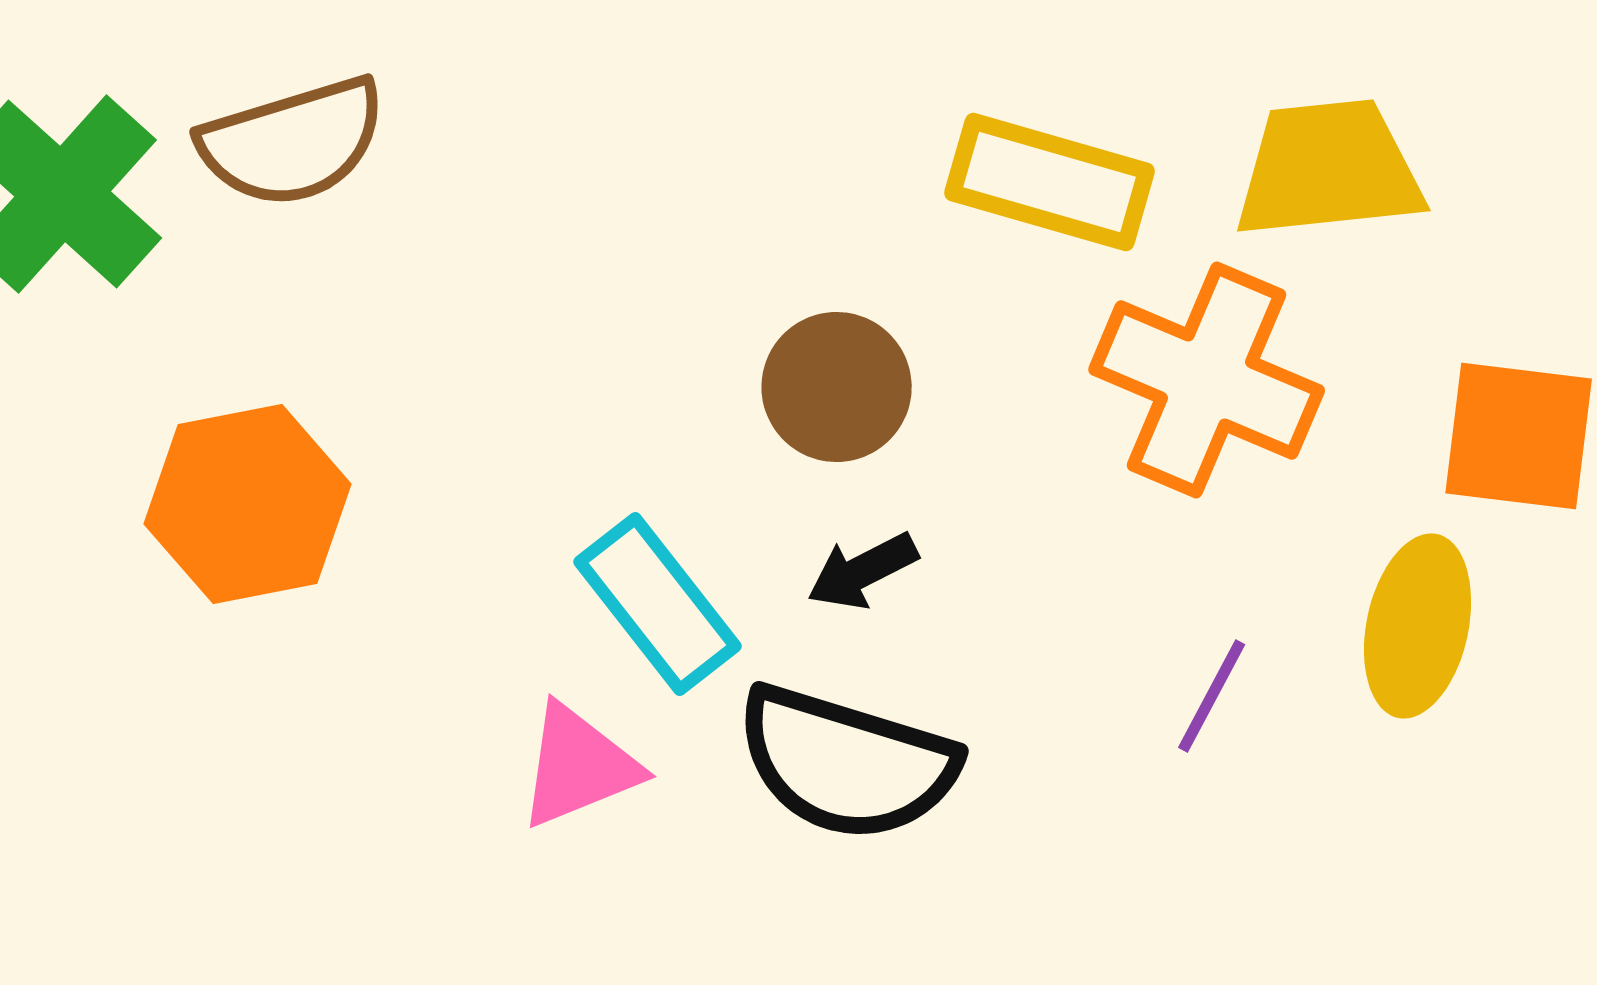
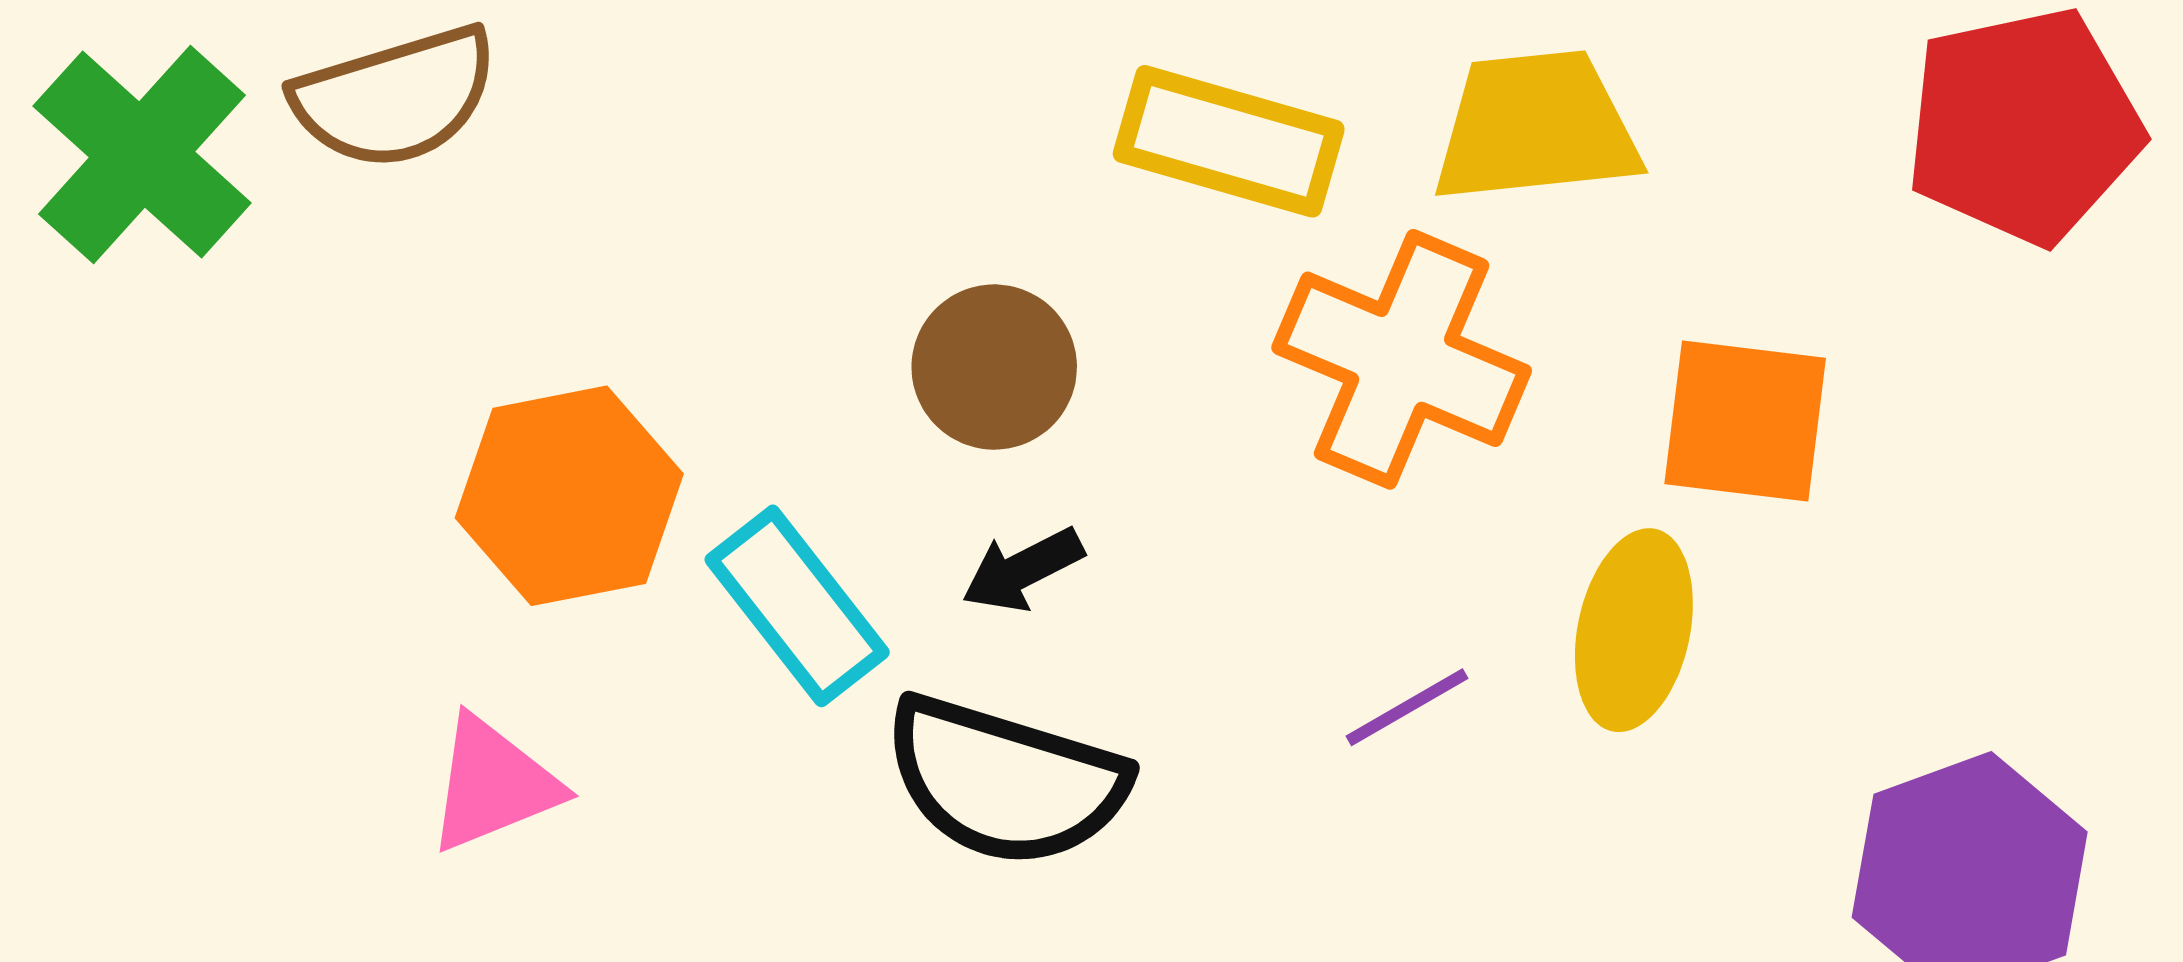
orange hexagon: (248, 504) -> (569, 496), moved
purple line: (1212, 696) -> (1407, 707), turned 32
pink triangle: (579, 766) -> (493, 784), moved

